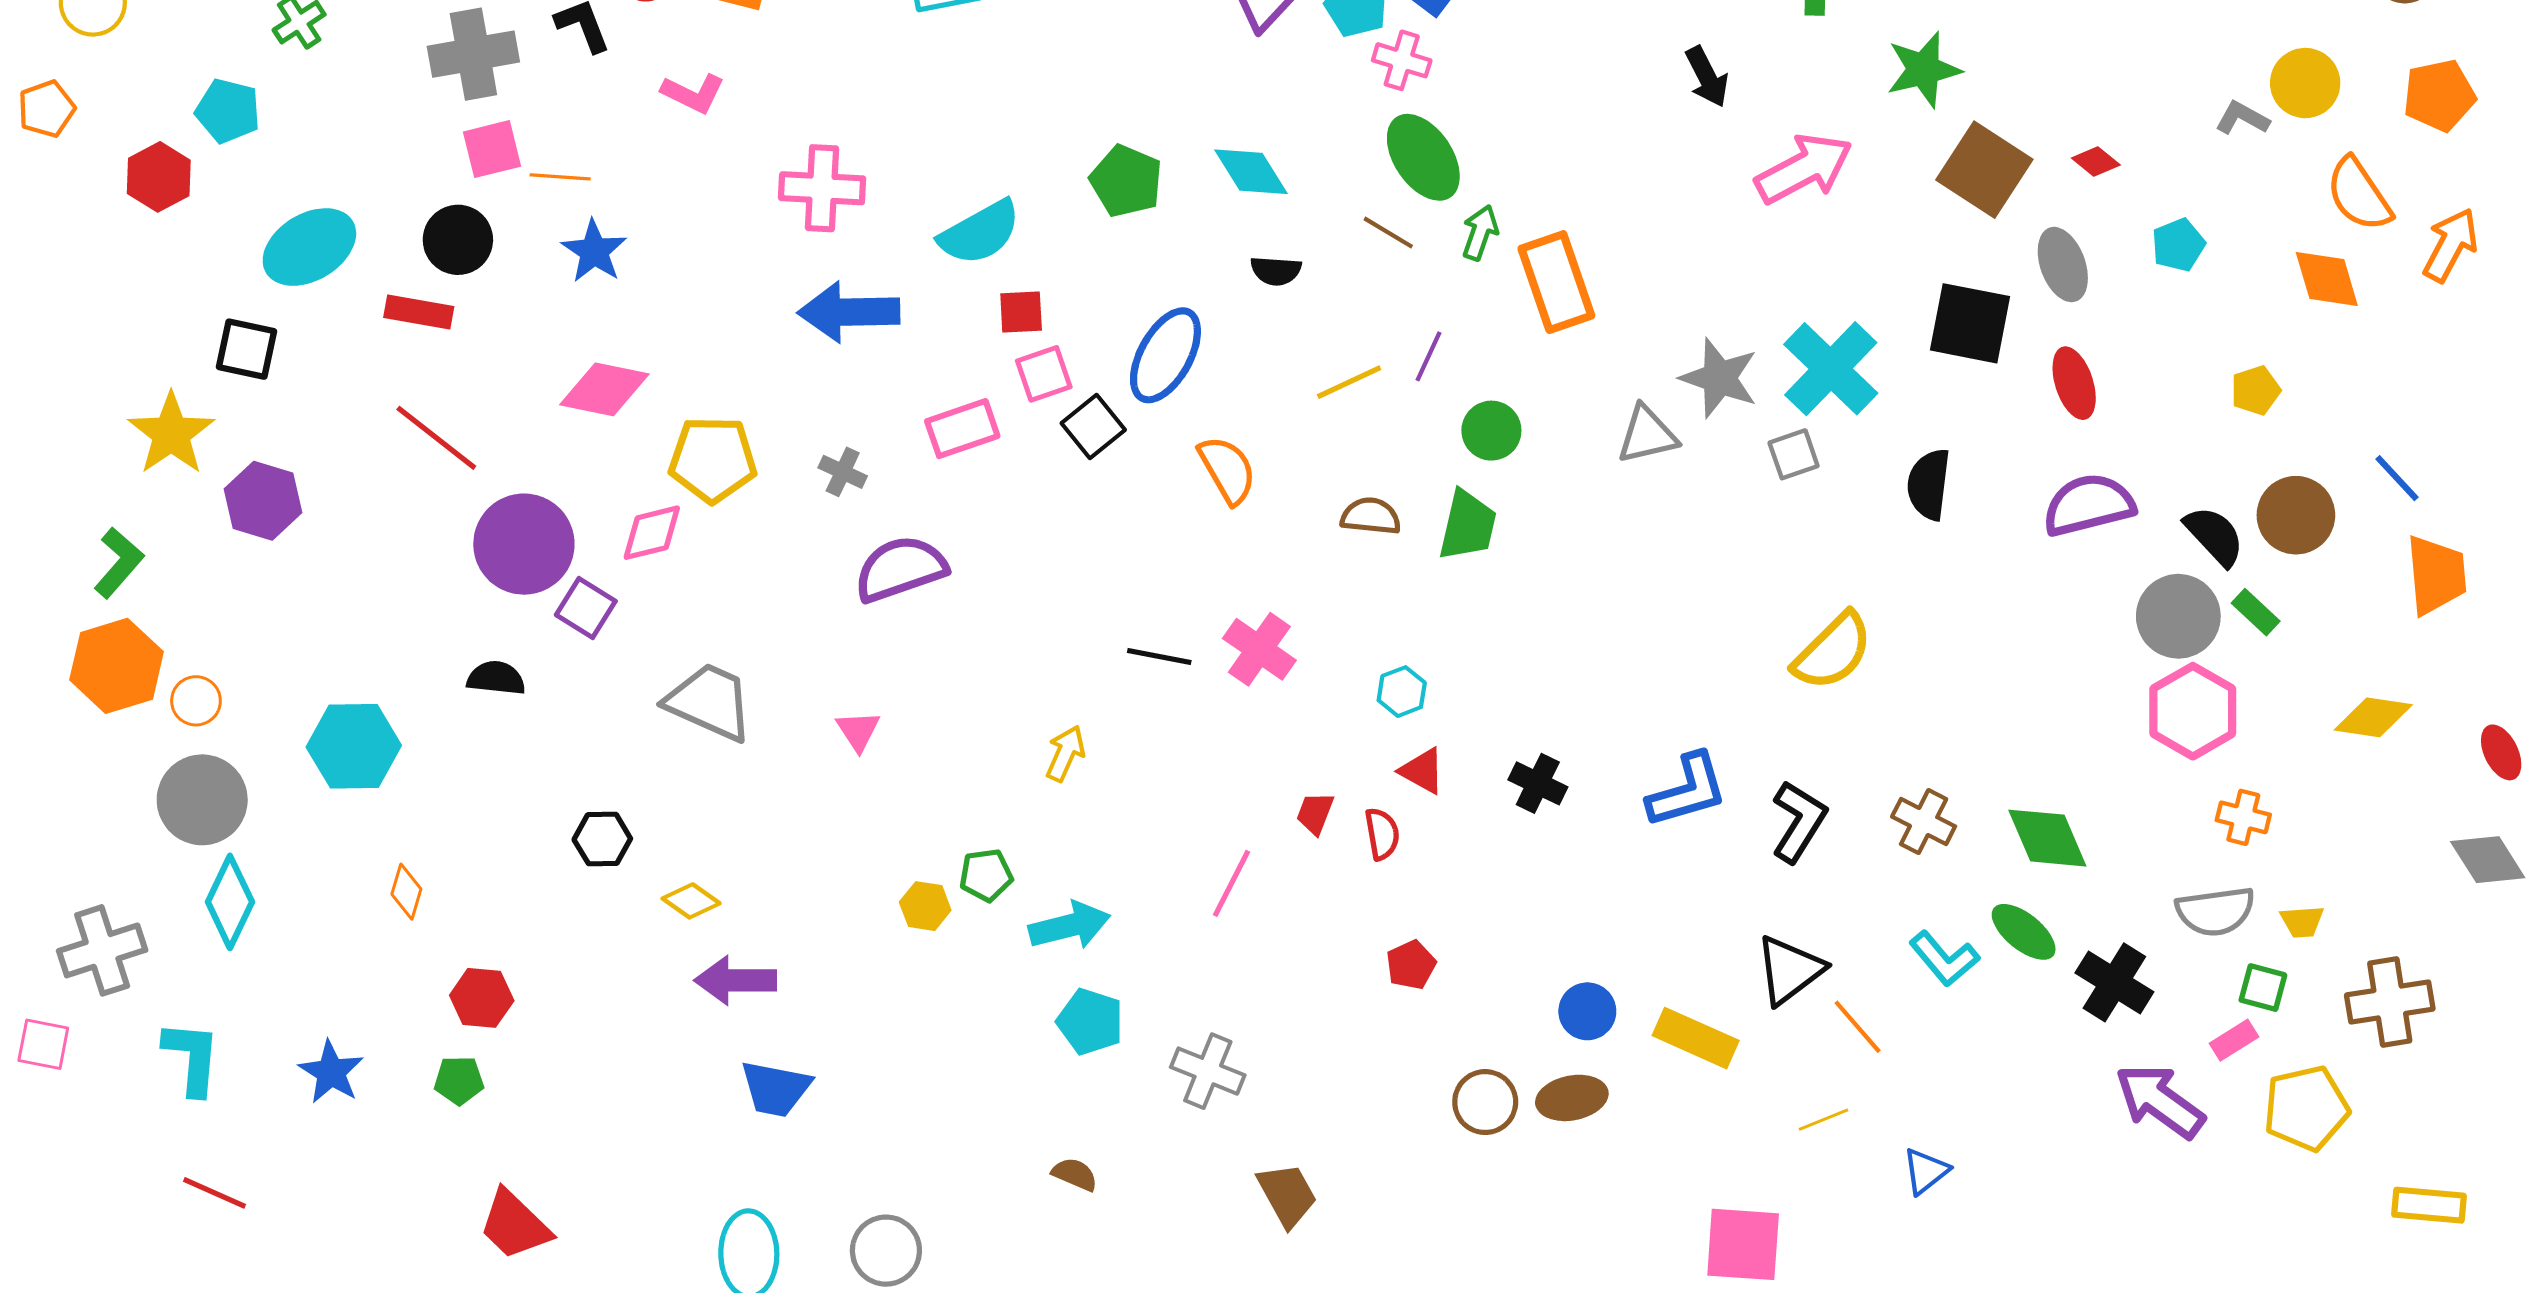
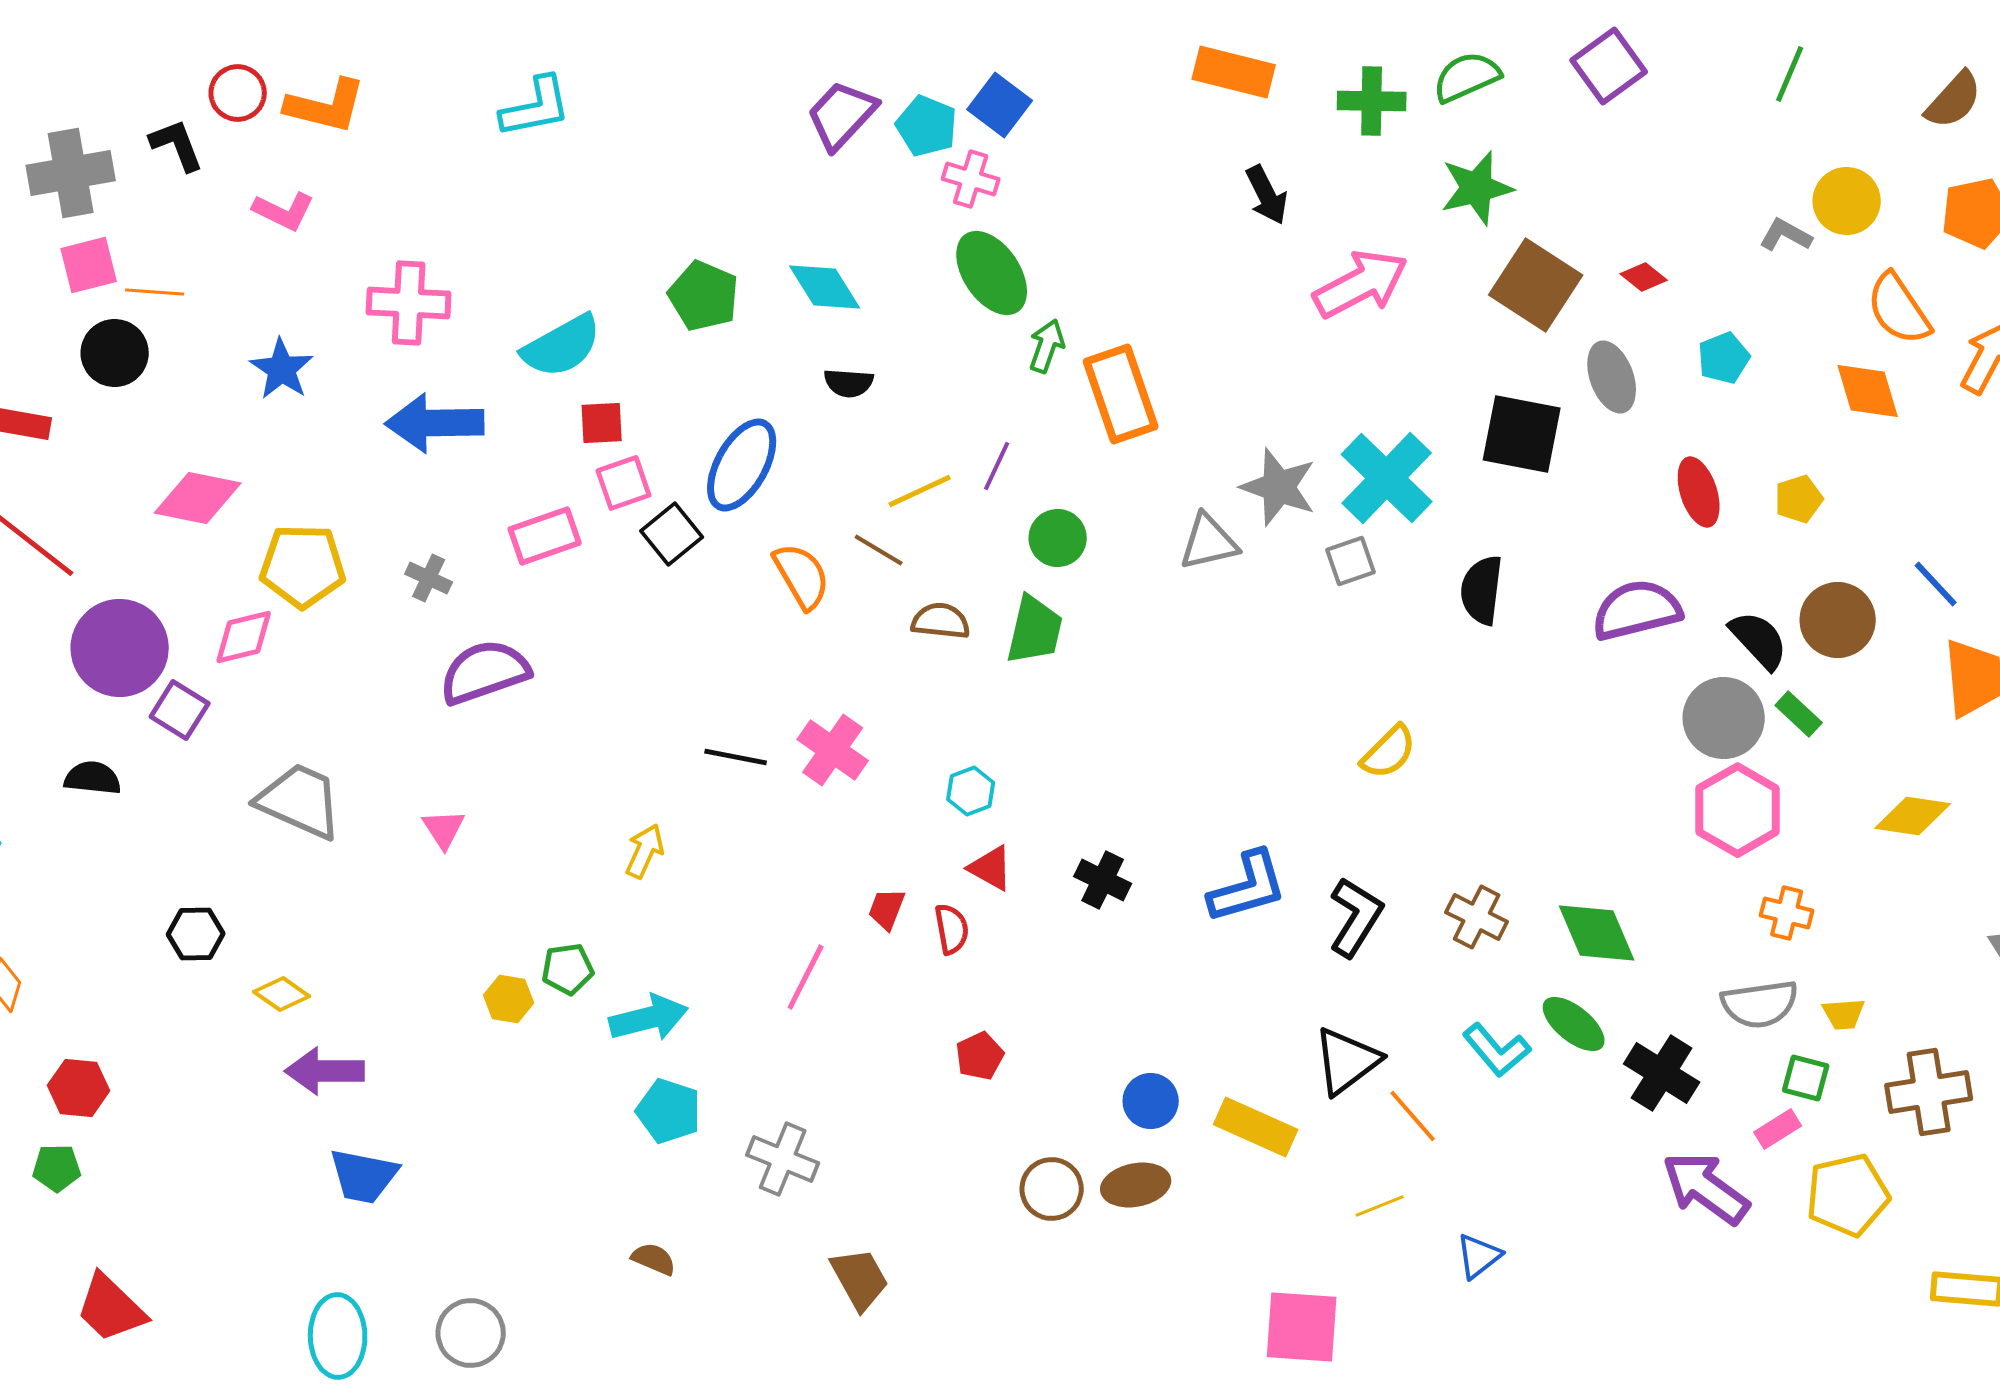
brown line: (1388, 233) -> (879, 550), moved
black circle: (458, 240) -> (115, 353), moved
blue star: (594, 251) -> (282, 369), moved
red ellipse: (2074, 383) -> (1699, 492), moved
yellow semicircle: (1833, 651) -> (1389, 752), size x0.7

